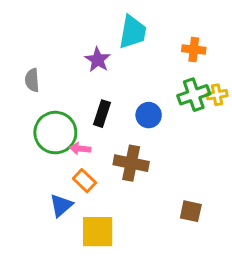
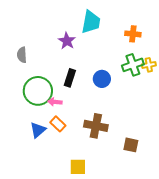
brown cross: (131, 163) -> (96, 126), moved
blue triangle: (61, 205) -> (38, 130), moved
yellow square: (98, 232) -> (78, 167), moved, size x0.7

